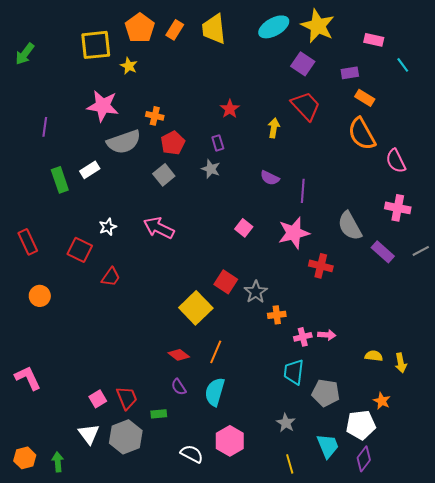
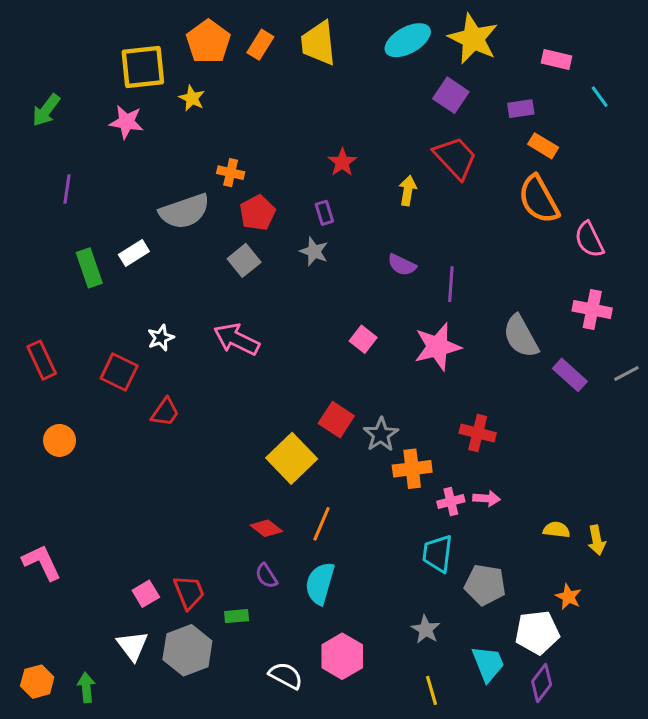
green arrow: (25, 54) -> (46, 110), moved
pink star: (103, 106) -> (126, 122), moved, size x0.7
red cross: (321, 266) -> (478, 433), moved
orange cross: (277, 315) -> (412, 469), size x1.4

